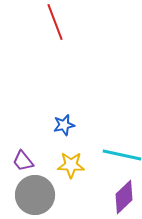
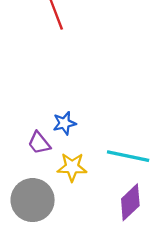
purple trapezoid: (23, 161) -> (39, 143), moved

